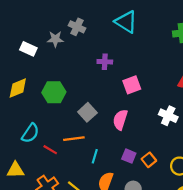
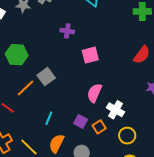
white cross: (168, 116) -> (115, 110), moved
pink semicircle: (120, 120) -> (94, 93), moved
orange line: (74, 139) -> (25, 88), moved, turned -42

